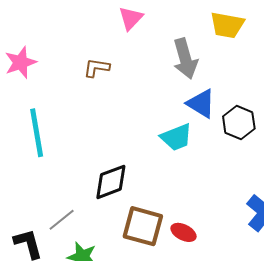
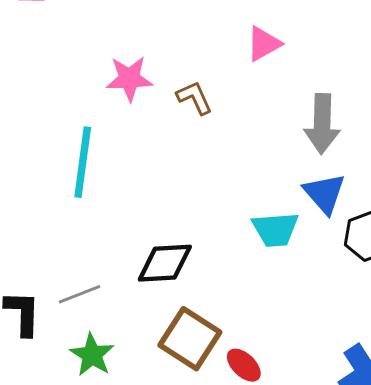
pink star: (21, 62) -> (129, 79), moved
brown L-shape: (97, 68) -> (195, 98), turned 40

